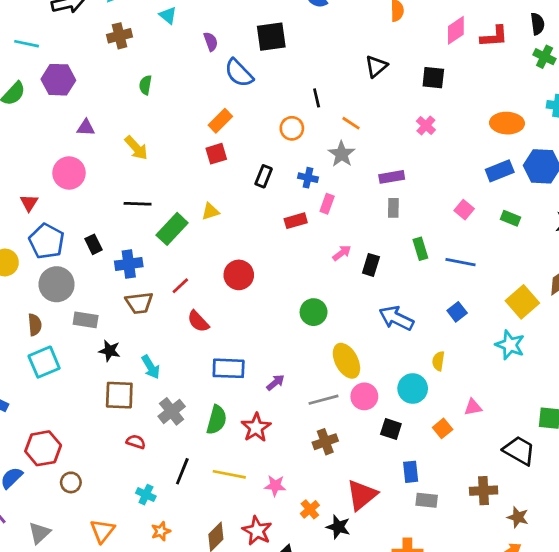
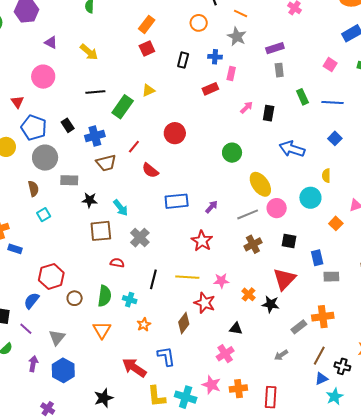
purple triangle: (86, 128) -> (51, 42), turned 32
cyan square: (44, 362) -> (44, 215), size x0.6
green semicircle: (217, 420) -> (105, 296), moved
black square: (391, 429) -> (289, 241), moved
red star: (257, 531) -> (205, 303), moved

